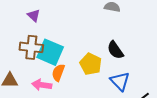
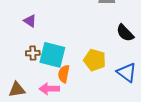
brown cross: (31, 47) -> (33, 53), size x0.6
black semicircle: (115, 50) -> (125, 33), moved

